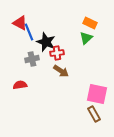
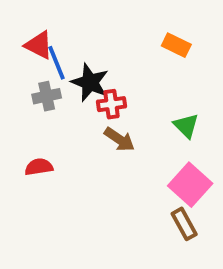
green triangle: (86, 38) -> (186, 126), moved, turned -32
gray cross: (32, 59) -> (47, 96), moved
pink square: (97, 94) -> (190, 185), turned 30

